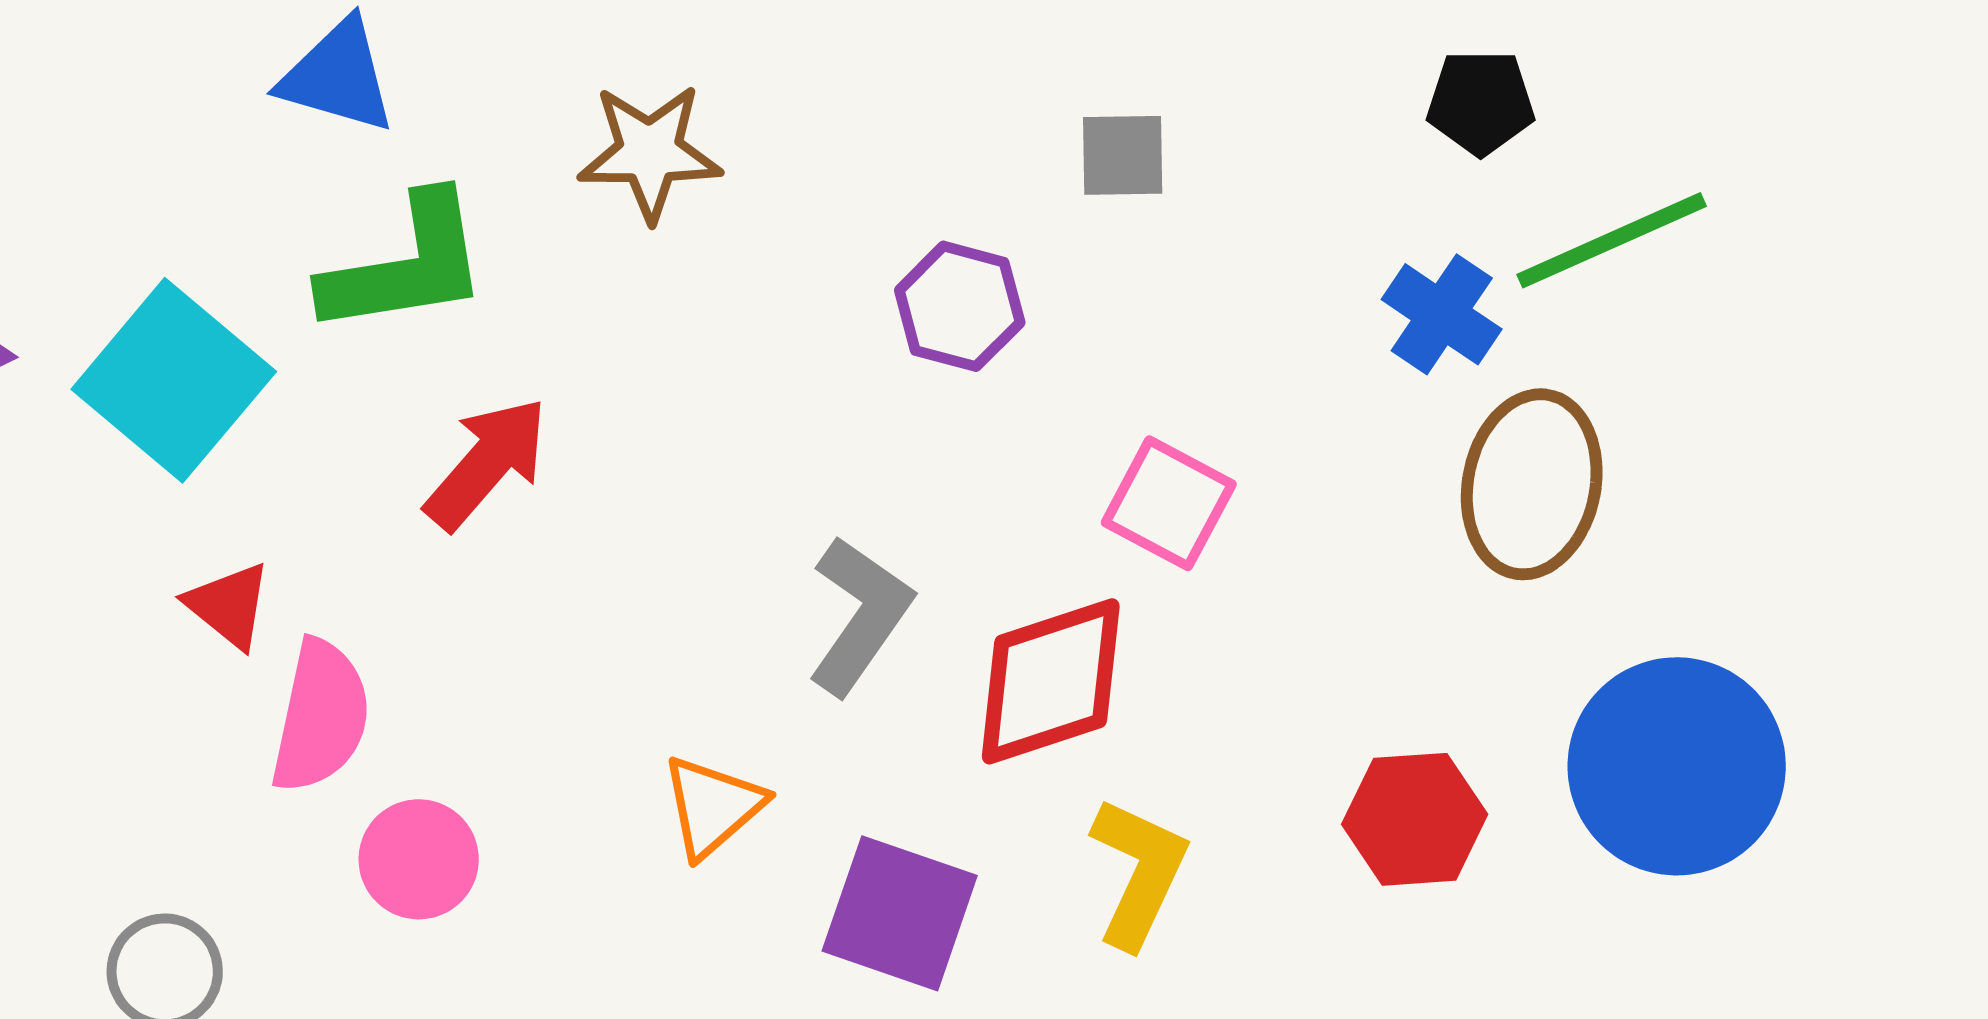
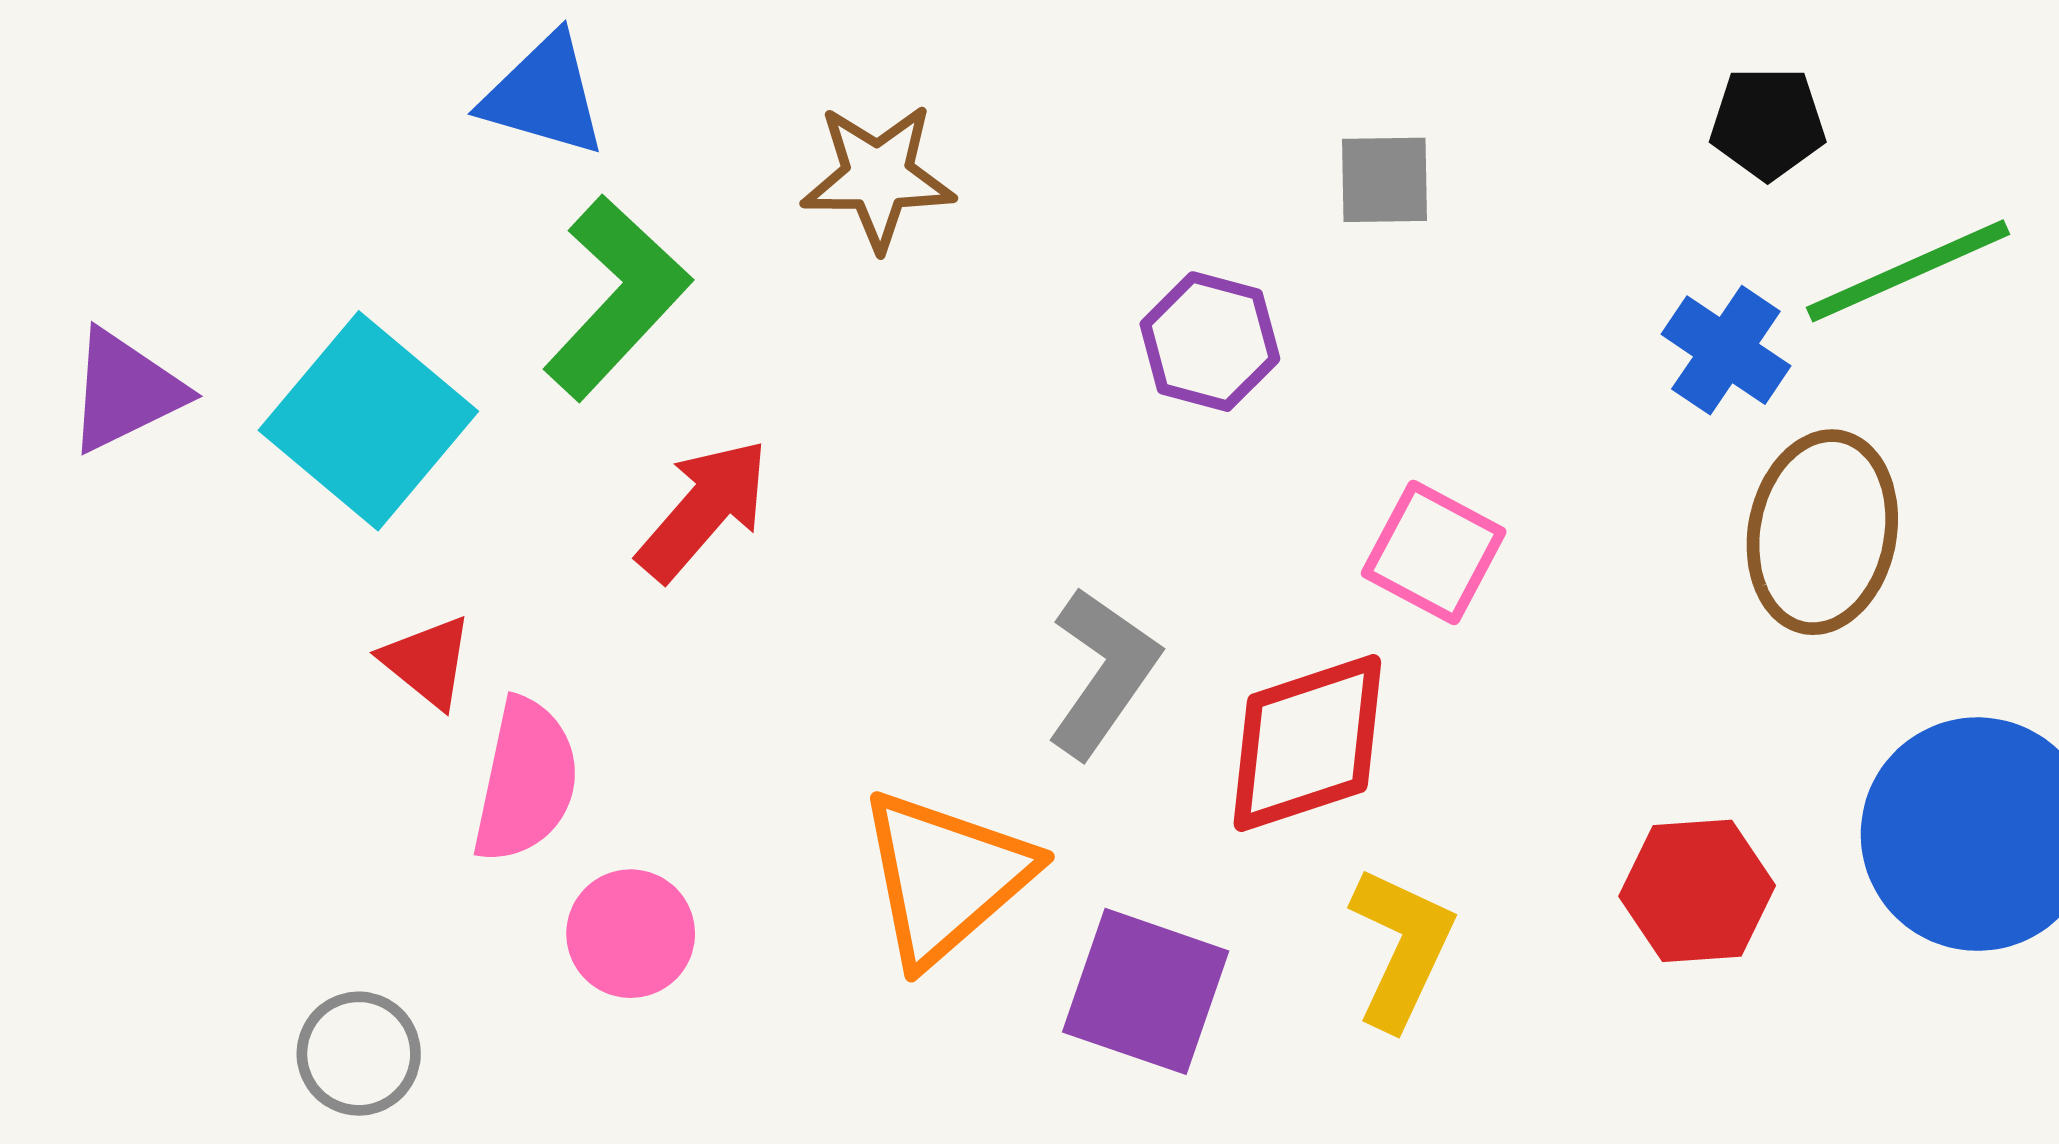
green L-shape: (406, 265) -> (617, 298), turned -38
orange triangle: (713, 806) -> (945, 877), size x1.6

